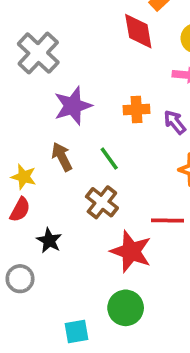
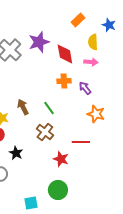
red diamond: (138, 31) -> (65, 54), moved
purple star: (73, 106) -> (39, 42), moved
red star: (131, 251) -> (61, 159), size x0.7

